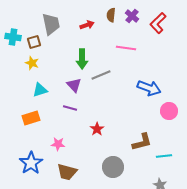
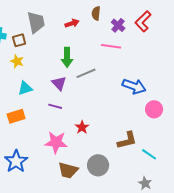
purple cross: (132, 16) -> (118, 25), moved
pink star: (58, 144) -> (56, 142), moved, size x1.6
cyan line: (164, 156) -> (149, 154), turned 42
brown trapezoid: (67, 172) -> (68, 170), moved

